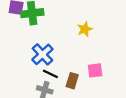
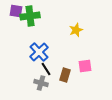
black line: (50, 74) -> (46, 69), turned 32

